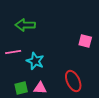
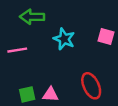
cyan star: (35, 61) -> (64, 39), moved

